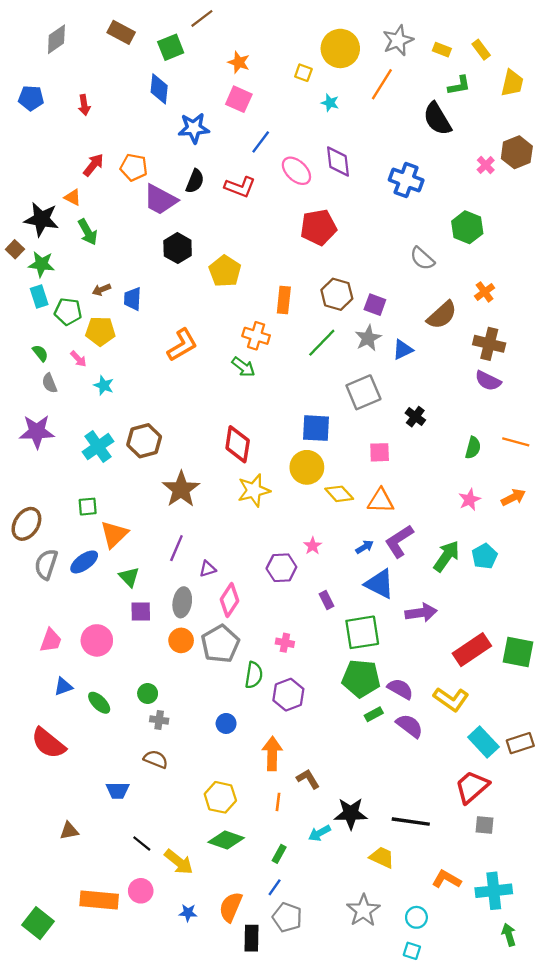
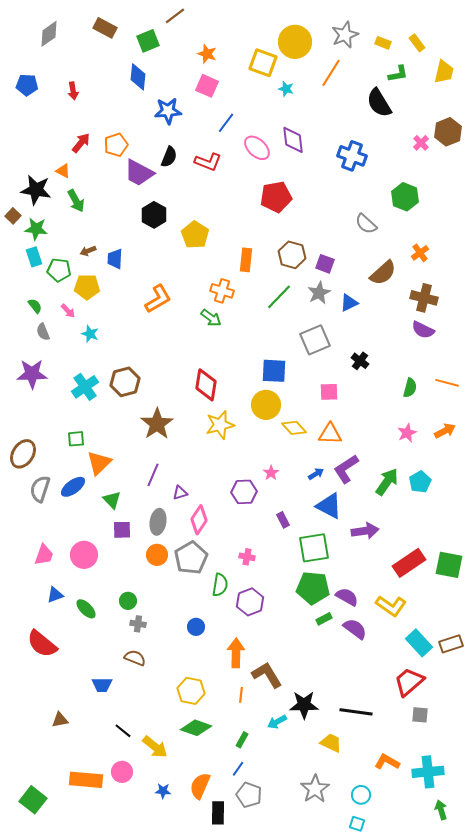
yellow square: (303, 73) -> (263, 63), size x1.8
orange pentagon: (134, 167) -> (116, 145), turned -30
brown L-shape: (308, 779) -> (267, 675), size x1.5

